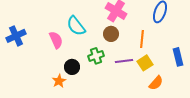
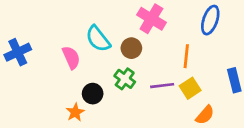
brown circle: (111, 34) -> (131, 48), moved
green cross: (96, 56) -> (125, 79), turned -35

